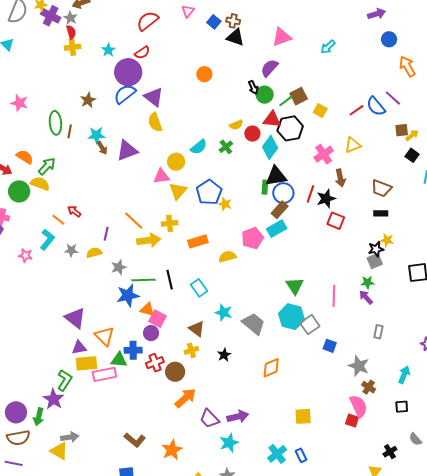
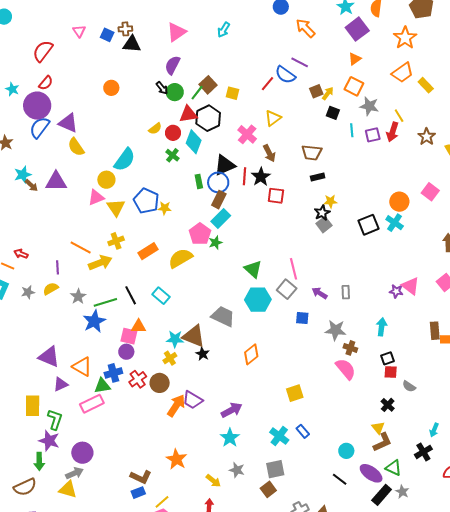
cyan semicircle: (199, 147) -> (125, 160), size x1.4
green cross: (226, 147) -> (172, 155), moved
purple triangle: (127, 151) -> (56, 182), turned 35
black triangle: (276, 176) -> (225, 165), moved
yellow semicircle: (227, 257) -> (180, 258), size x1.4
green star: (367, 282) -> (215, 243), moved
purple arrow: (366, 297) -> (320, 293), moved
orange triangle: (147, 310) -> (139, 326), moved
cyan star: (224, 312) -> (175, 339), moved
gray square: (310, 325) -> (287, 289), moved
brown triangle: (197, 329) -> (194, 336), moved, size x1.4
yellow rectangle: (86, 363) -> (33, 406), moved, turned -70
purple circle: (16, 412) -> (82, 453), moved
purple trapezoid: (209, 419) -> (193, 400), moved
red square: (352, 421) -> (391, 372), moved
brown L-shape: (135, 440) -> (141, 477), moved

